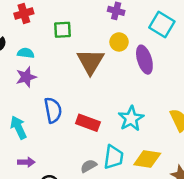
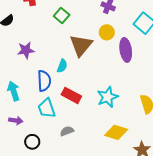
green square: (62, 30) -> (62, 16), turned 35
cyan semicircle: (26, 53) -> (62, 66), moved, turned 96
cyan trapezoid: (114, 157) -> (47, 108), moved, turned 145

